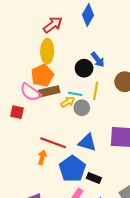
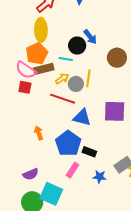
yellow line: (96, 91) -> (88, 78), moved
cyan line: (75, 94) -> (66, 59), moved
red square: (17, 112) -> (25, 87), moved
red line: (53, 143) -> (63, 99), moved
orange arrow: (42, 157) -> (39, 133), turned -32

